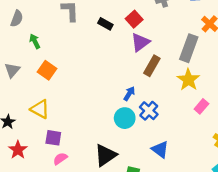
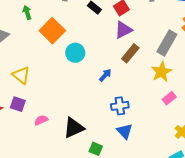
orange square: (47, 70) -> (52, 31), moved, size x1.4
blue cross: (149, 111) -> (120, 106), moved, turned 30
cyan circle: (125, 118) -> (75, 53), moved
purple square: (53, 138) -> (18, 104), moved
pink semicircle: (60, 159) -> (41, 120), moved

